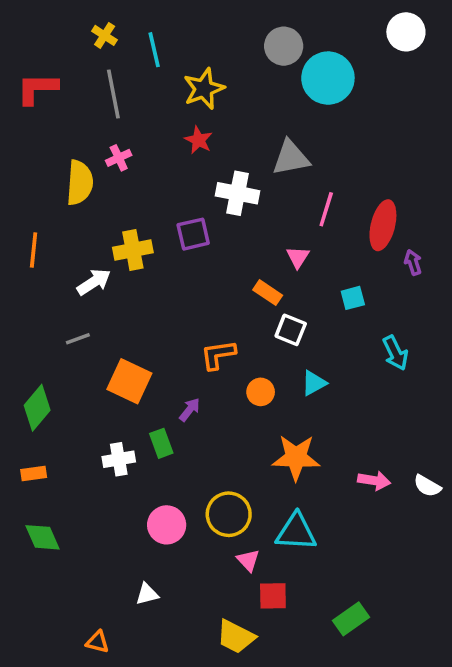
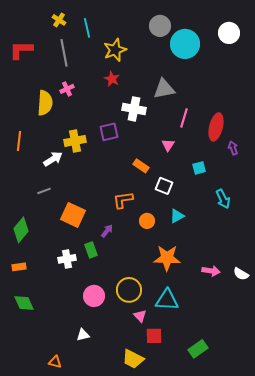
white circle: (406, 32) -> (229, 33), moved
orange rectangle: (268, 293) -> (141, 166), moved

